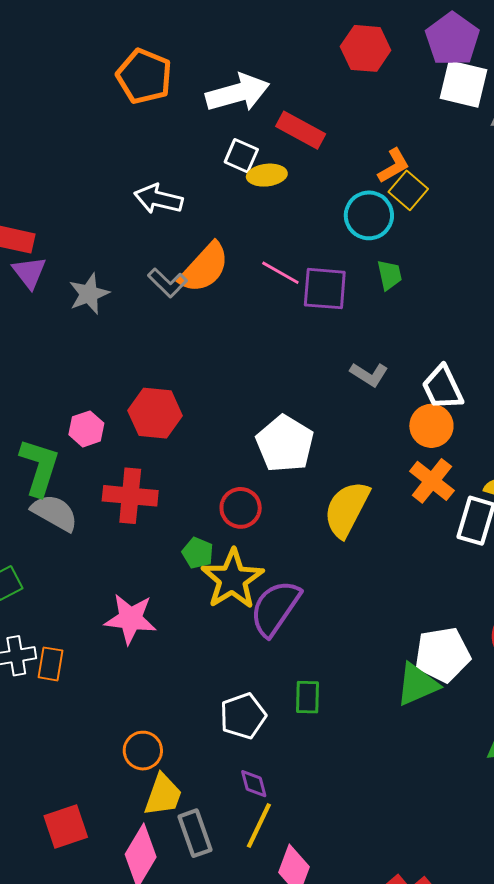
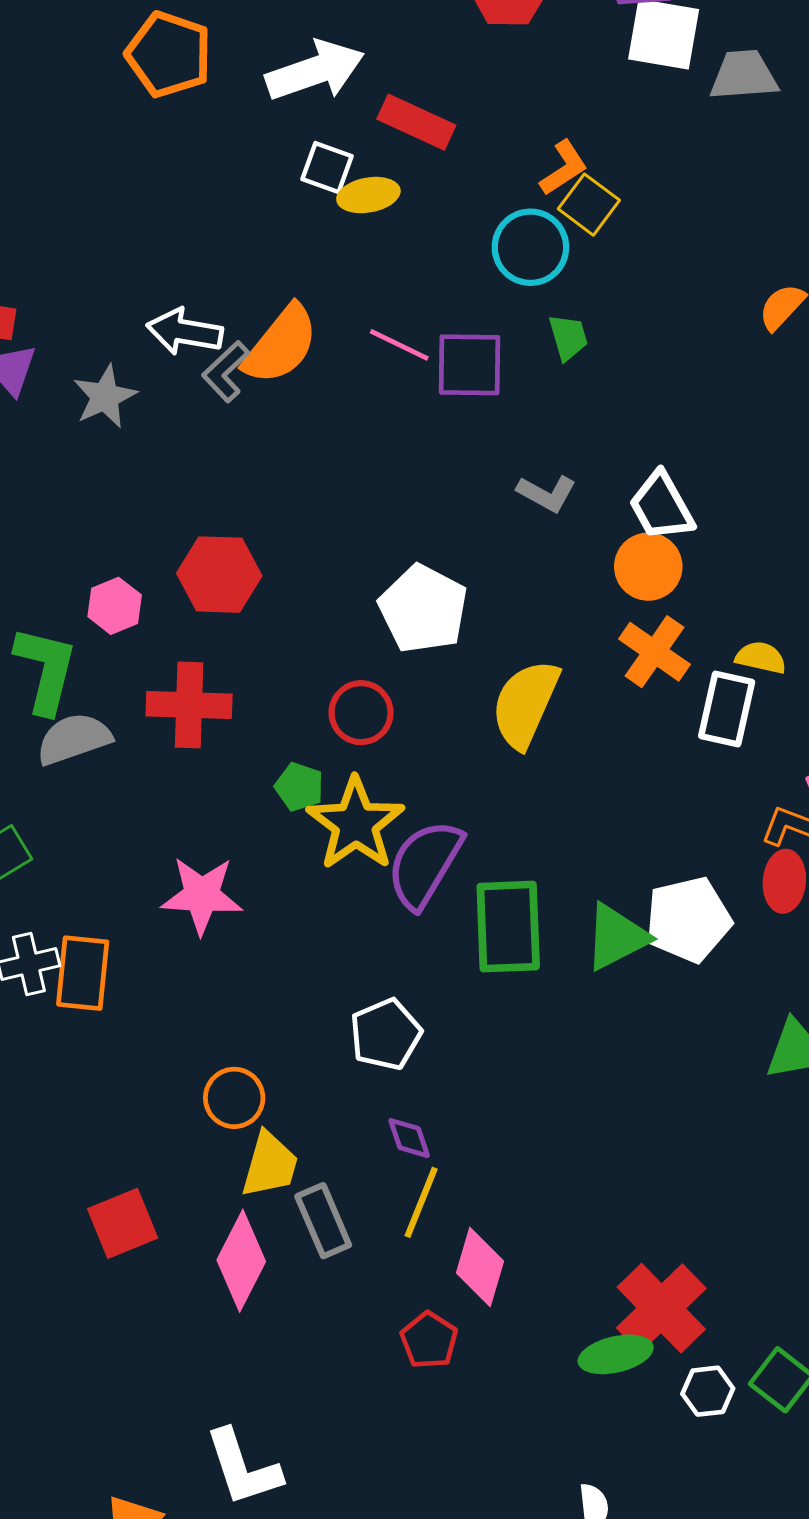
white arrow: (158, 199) -> (185, 332), moved
gray L-shape: (168, 283) -> (226, 372), turned 96
gray semicircle: (55, 513) -> (74, 739), turned -45
orange rectangle: (51, 664) -> (83, 973), size x1.4
green triangle: (417, 684) -> (617, 937), moved
green rectangle: (308, 697) -> (508, 927), moved, size x1.8

